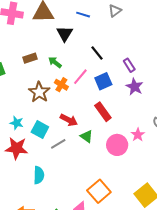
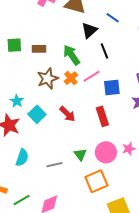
black line: (97, 53) -> (104, 51), moved
brown rectangle: (30, 58) -> (39, 49), moved
green arrow: (55, 62) -> (71, 55), size x1.5
green triangle: (87, 136) -> (80, 154), moved
gray line: (58, 144) -> (54, 165), moved
orange square: (99, 191) -> (96, 181), moved

